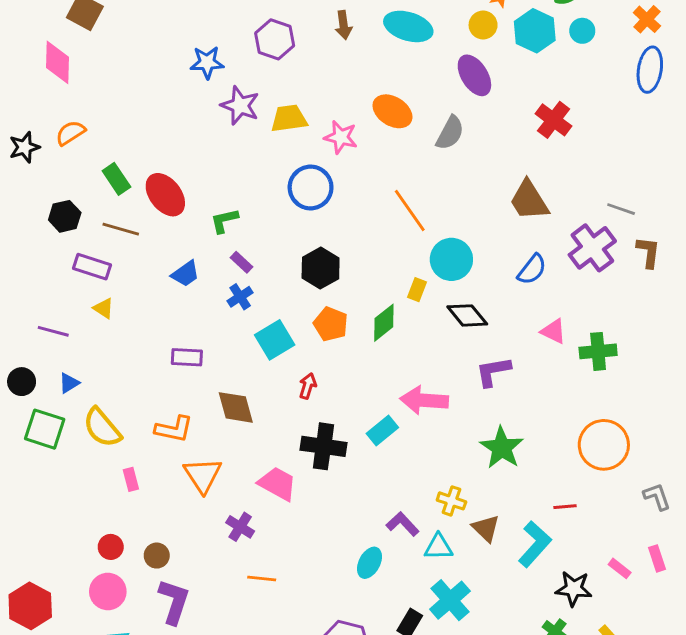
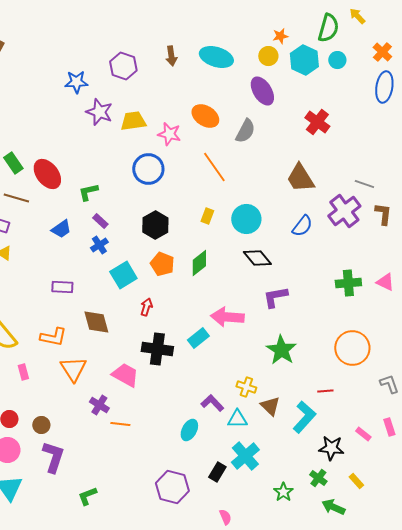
orange line: (410, 211) -> (214, 167), moved
yellow rectangle: (417, 290) -> (207, 216), moved
pink triangle: (554, 331) -> (385, 282), moved
orange line: (262, 579) -> (120, 424), moved

